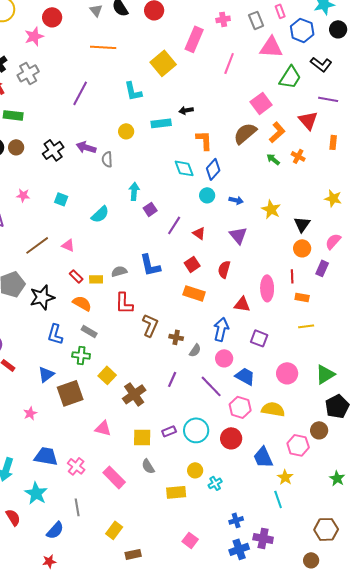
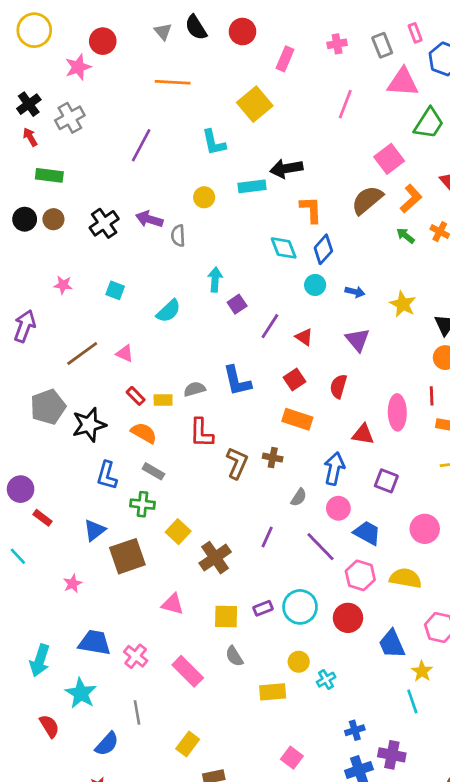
pink rectangle: (194, 39) -> (285, 59), moved, size x0.7
black arrow: (186, 110) -> (286, 169), size x1.6
brown cross: (176, 337) -> (273, 458), moved

